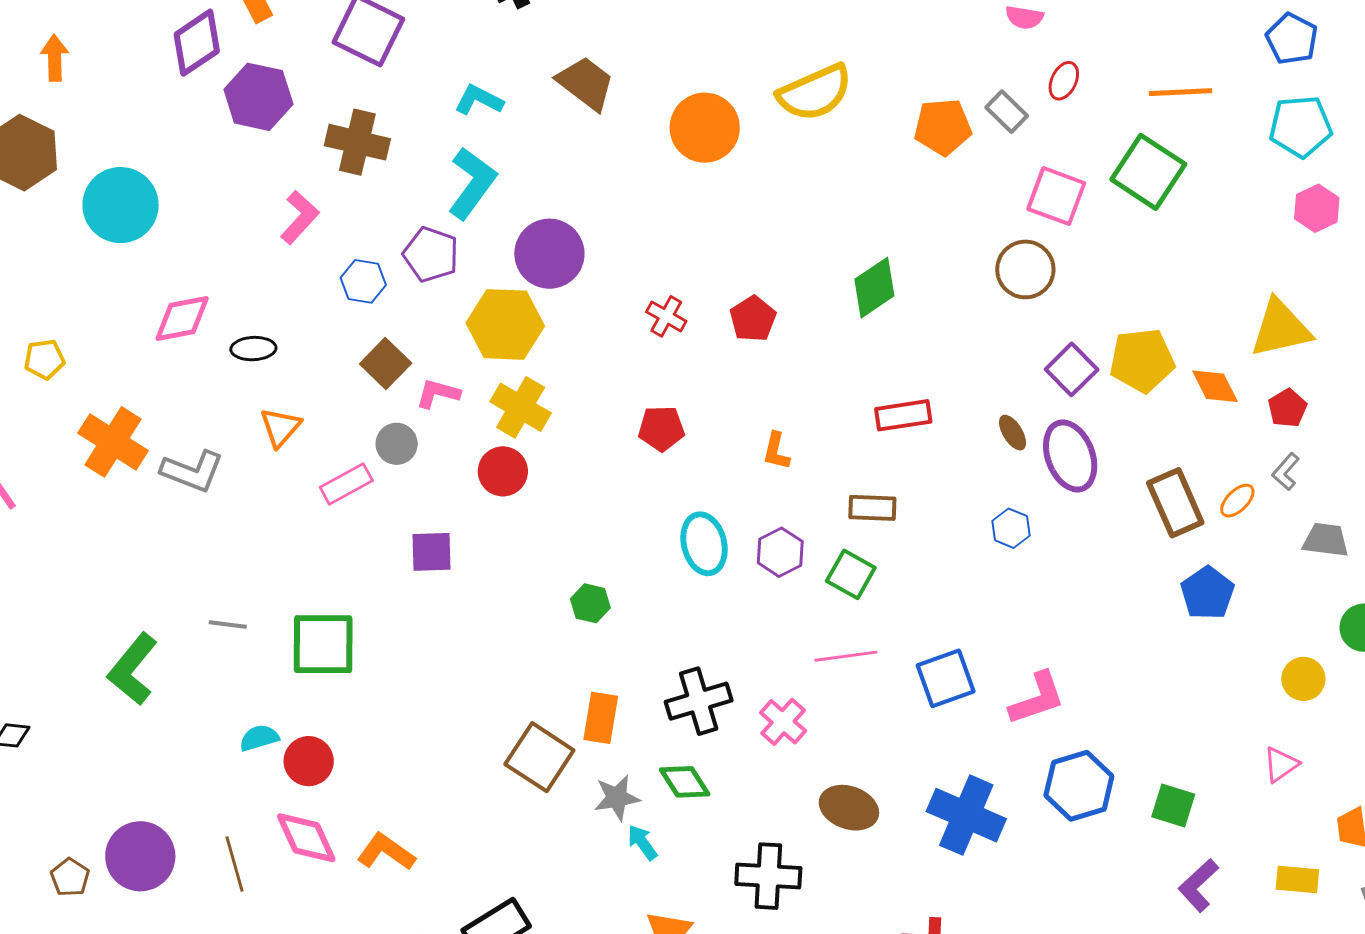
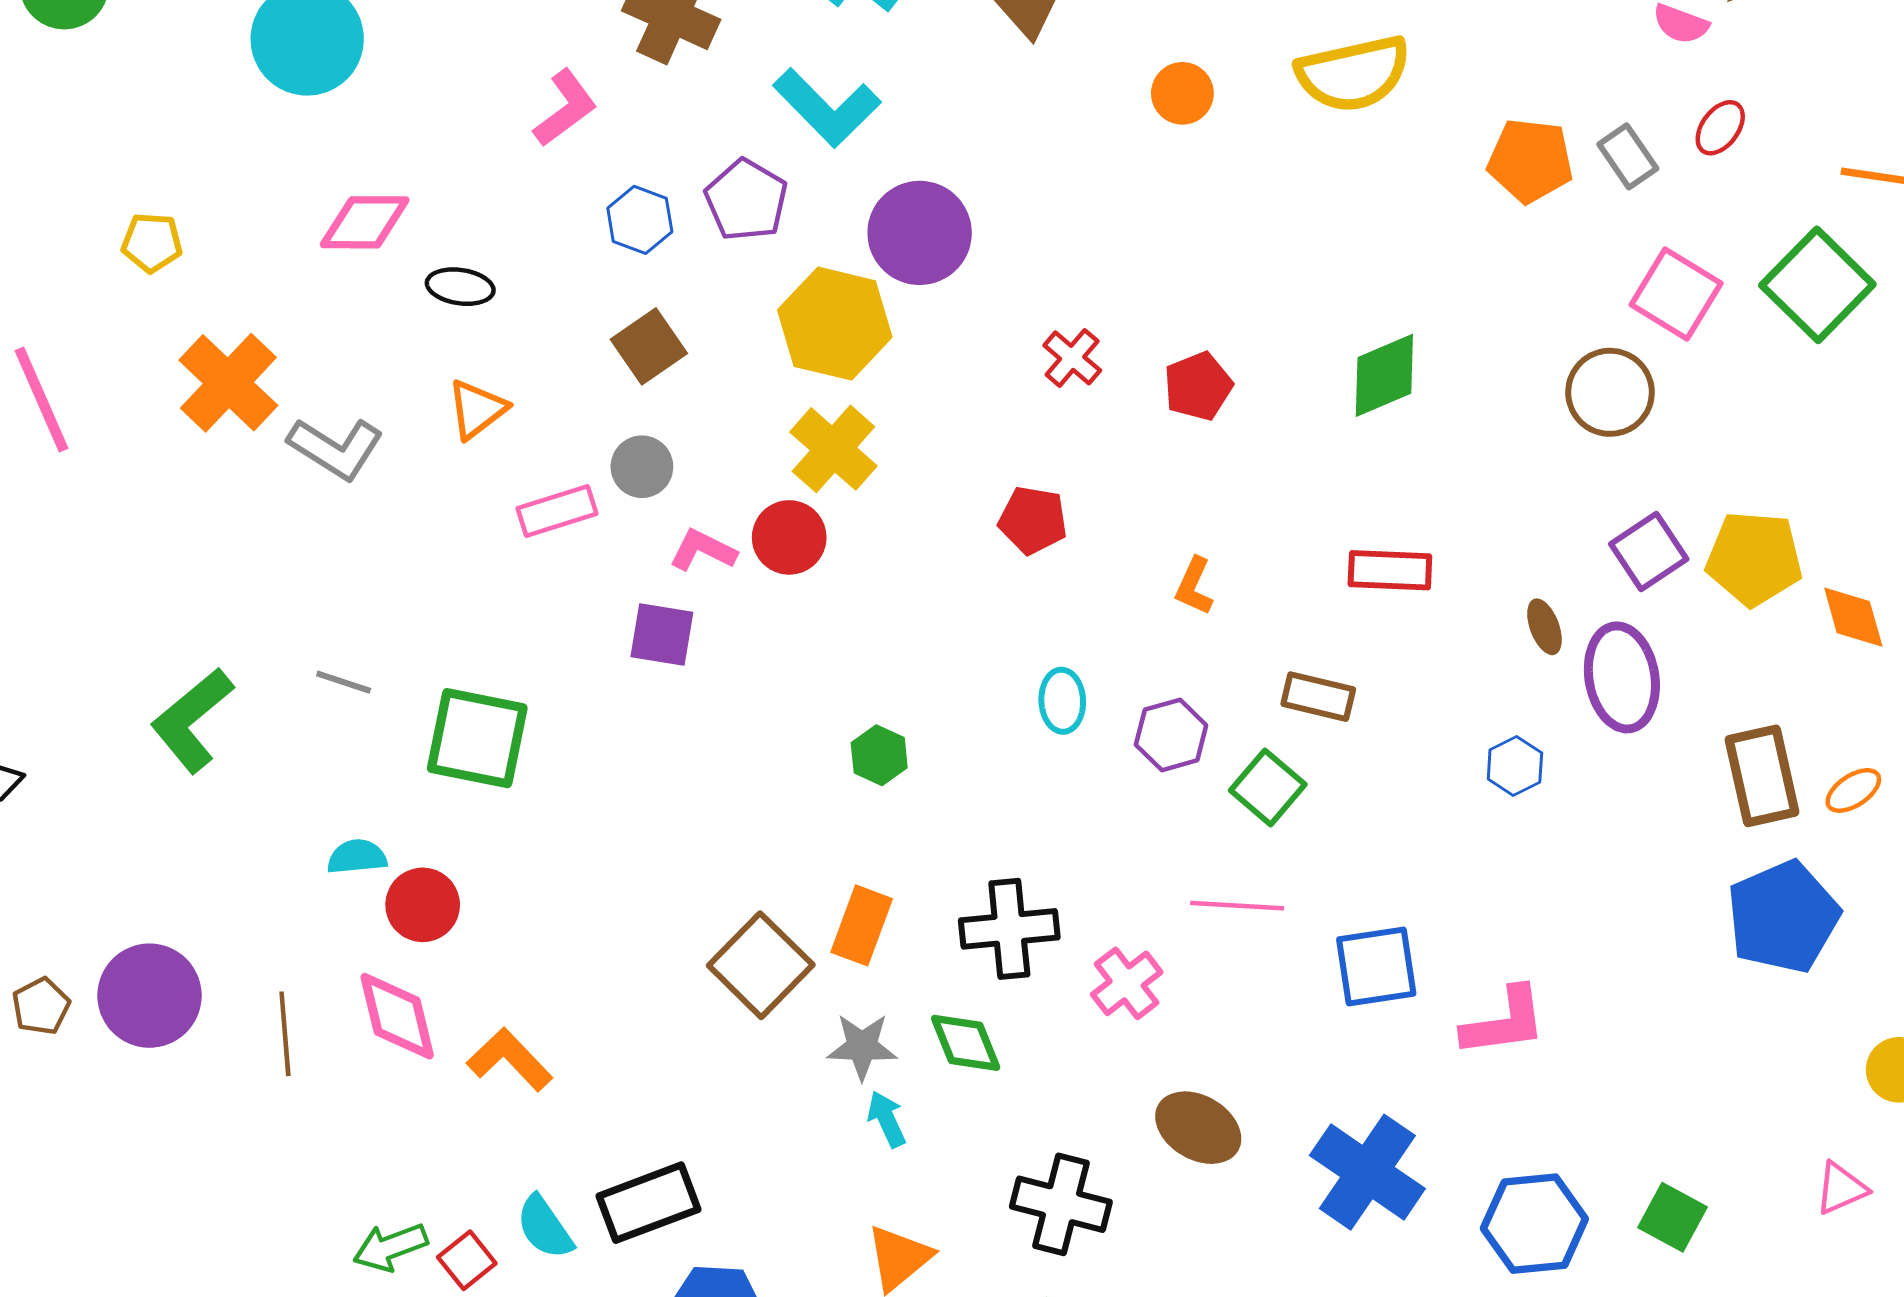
orange circle: (705, 128) -> (1182, 93), size x0.6
cyan L-shape: (472, 183) -> (827, 108), turned 88
pink L-shape: (438, 393) -> (703, 550), moved
cyan ellipse: (704, 544) -> (1062, 701), size x0.7
blue pentagon: (1207, 593) -> (1783, 917), size x1.4
blue hexagon: (1079, 786) -> (1534, 1224), moved

